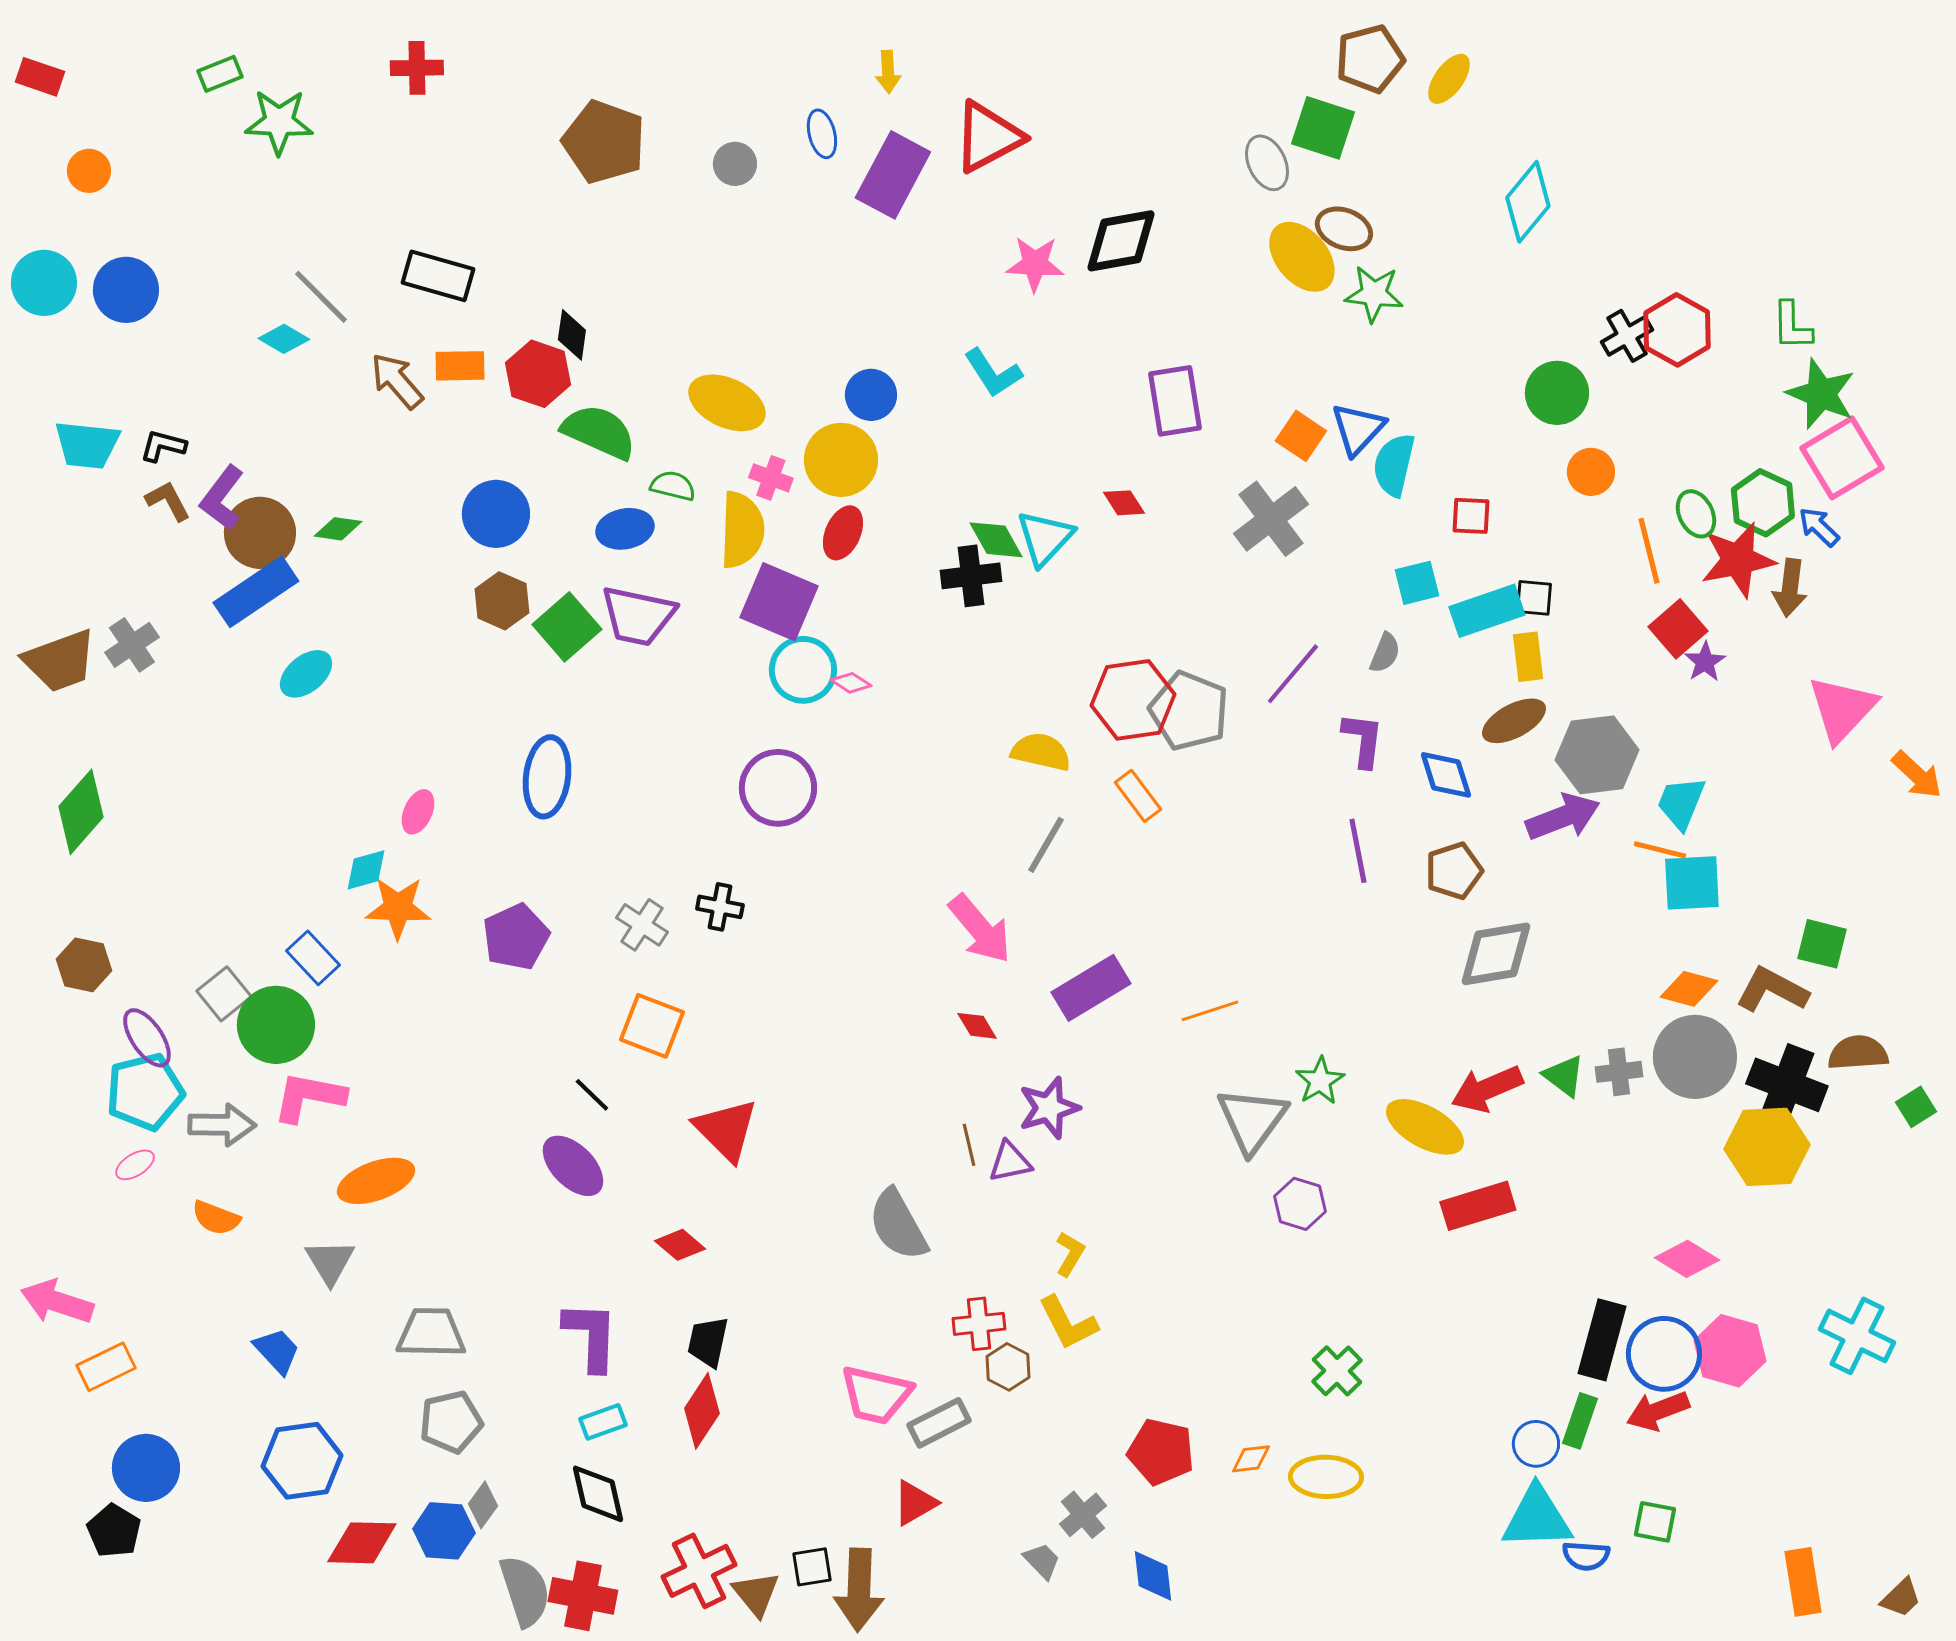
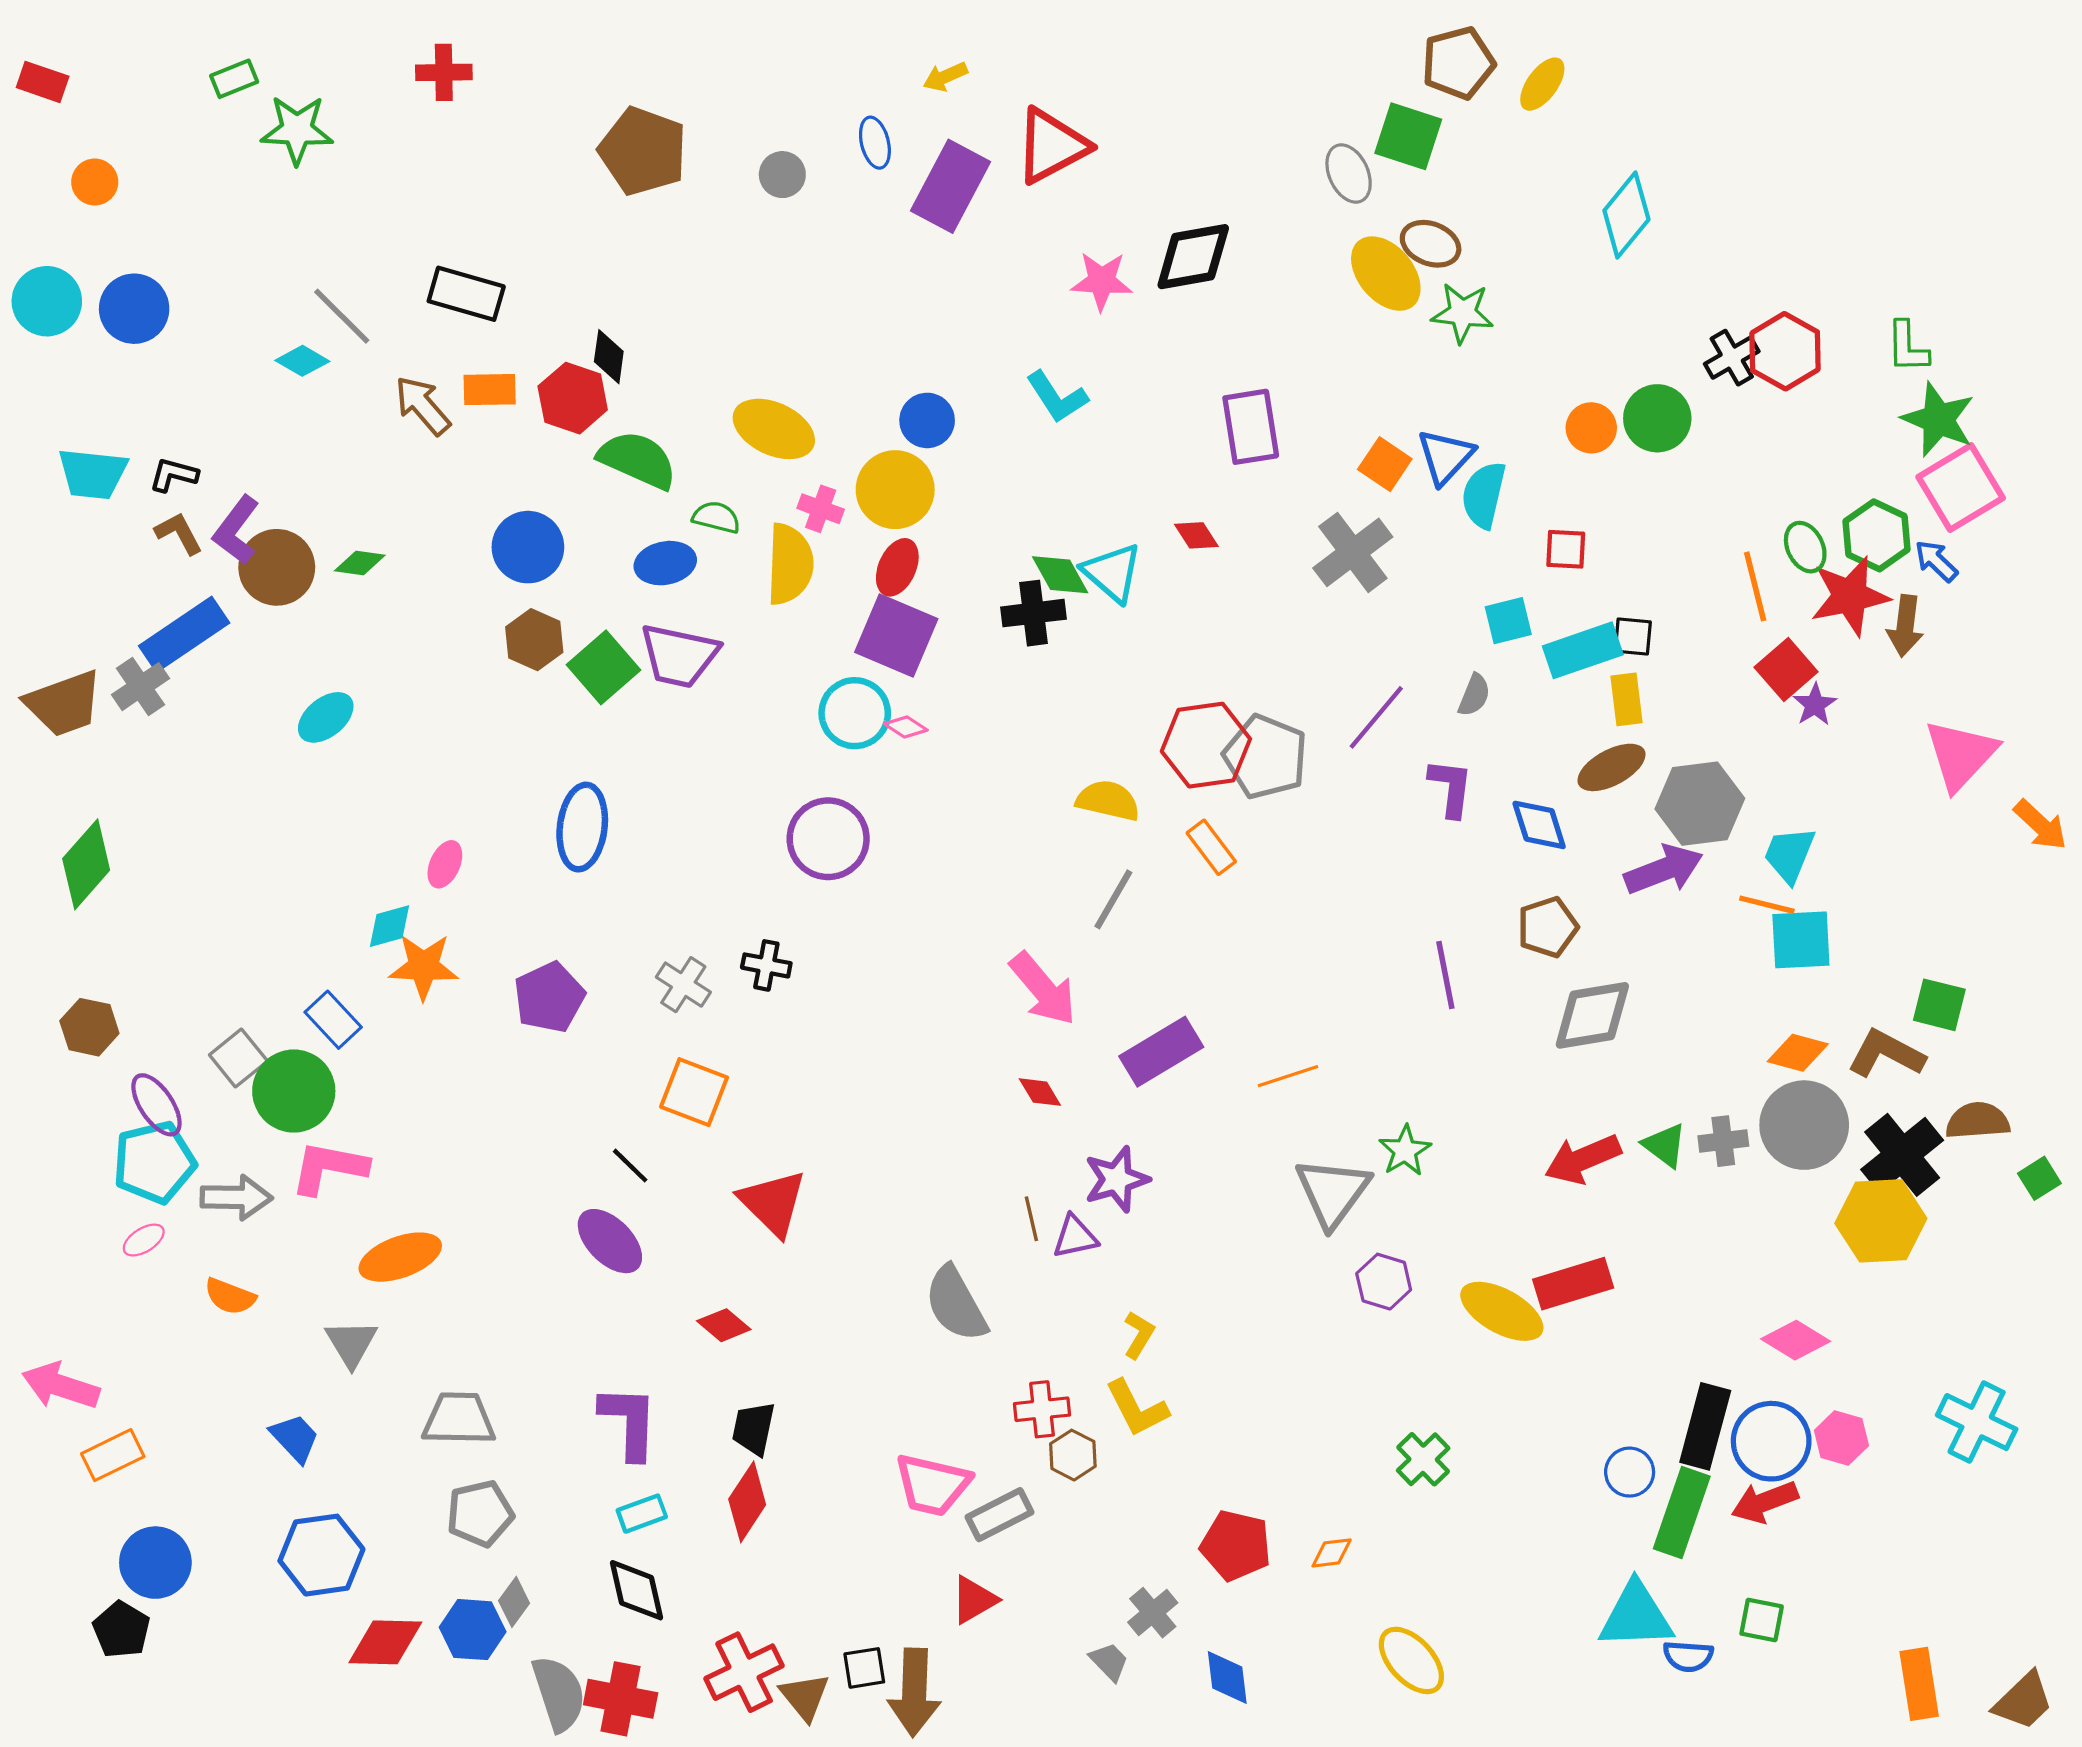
yellow arrow: (888, 72) -> (945, 77), turned 69
orange circle: (1591, 472) -> (1591, 428), moved
cyan triangle: (1045, 538) -> (1112, 573), turned -32
blue rectangle: (256, 592) -> (184, 634), moved
purple square: (779, 602) -> (896, 635), moved
purple line: (1358, 851) -> (1445, 975), moved
black cross: (1787, 1085) -> (1902, 1155), turned 30
yellow ellipse: (1425, 1127) -> (1502, 1311), moved
pink hexagon: (1730, 1351) -> (1841, 1438), size x0.7
green rectangle: (1580, 1421) -> (1682, 1513), size x1.5
blue circle: (1536, 1444) -> (1630, 1472), moved
yellow ellipse: (1326, 1477) -> (1411, 1660), moved, turned 46
brown trapezoid: (1901, 1598) -> (2023, 1701), size x1.4

